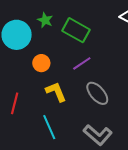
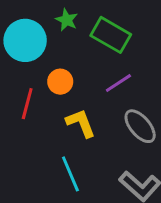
red line: (15, 103) -> (27, 104), moved

